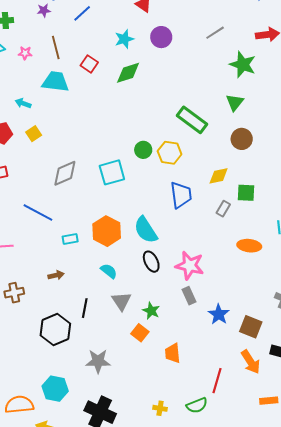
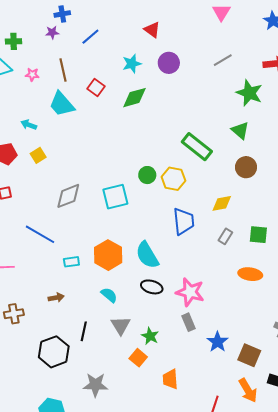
cyan trapezoid: (55, 82) -> (62, 104), turned -140
green triangle: (235, 102) -> (240, 130), turned -30
green square: (246, 193) -> (258, 235), moved
black ellipse: (151, 262) -> (152, 287), turned -50

